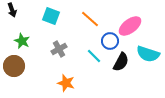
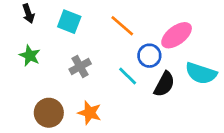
black arrow: (12, 10) -> (28, 13), moved
brown circle: (14, 66) -> (49, 113), moved

